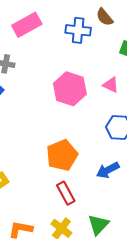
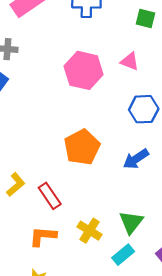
red rectangle: (66, 193) -> (50, 196), moved

